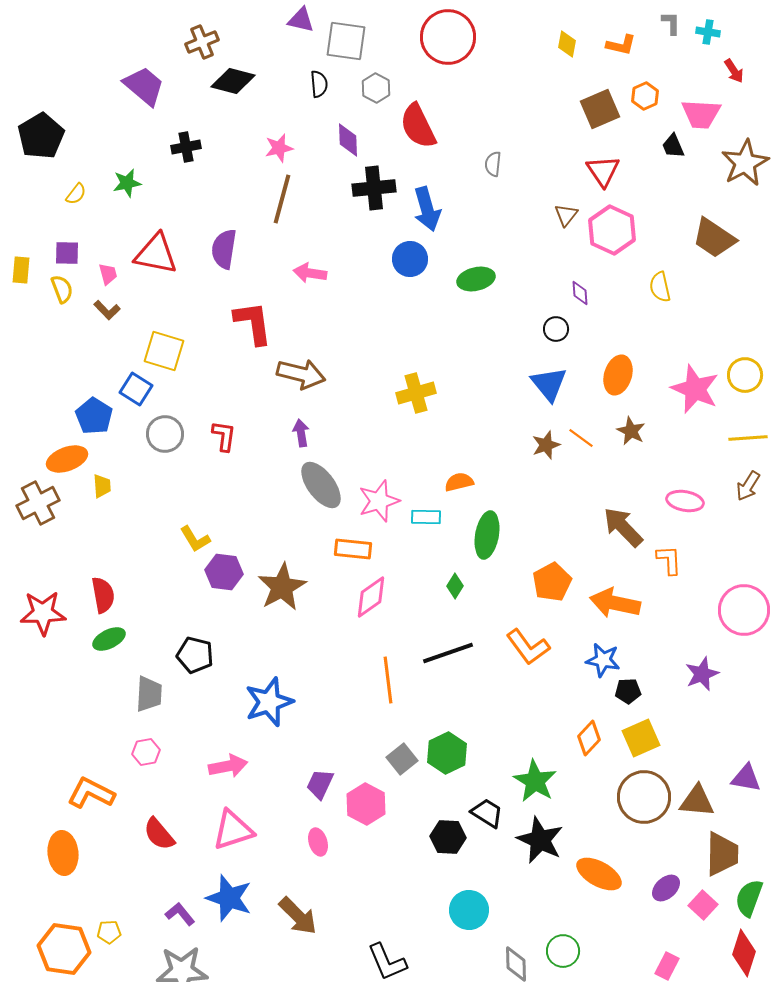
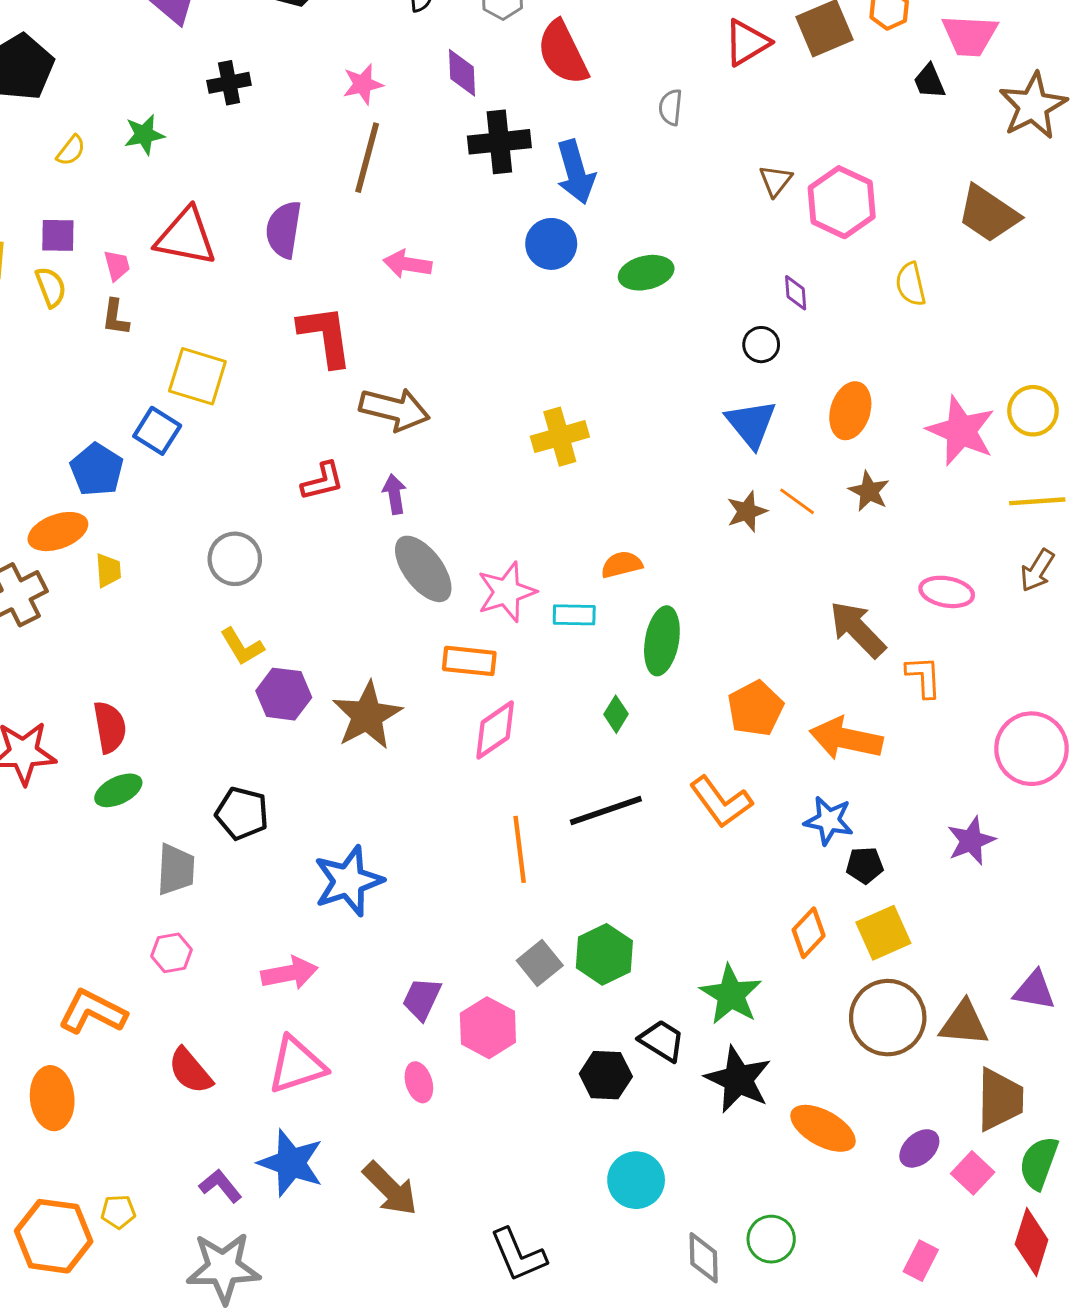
red triangle: (603, 171) -> (747, 43), moved, turned 33
brown L-shape: (107, 310) -> (115, 317), turned 52
gray circle: (165, 434) -> (235, 559), moved
red L-shape: (224, 436) -> (323, 481), moved, turned 68

